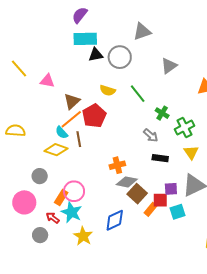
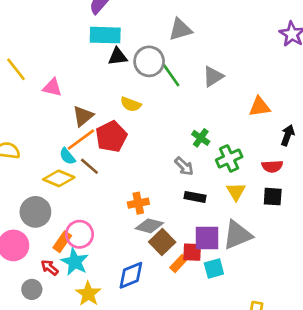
green line: (138, 94) -> (171, 75), moved
brown line: (79, 139) -> (89, 166), turned -42
gray circle: (40, 176) -> (35, 212), size x1.5
purple square: (171, 189) -> (207, 238), size x1.5

